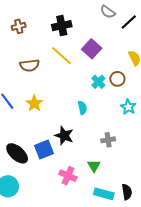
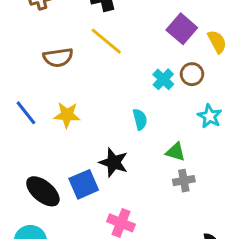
purple square: (92, 49) -> (182, 29), moved
yellow star: (34, 103) -> (67, 115), turned -30
gray cross: (108, 140) -> (184, 181), moved
green triangle: (94, 166) -> (176, 152), moved, turned -40

